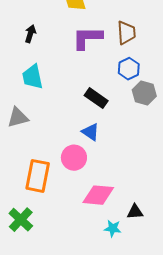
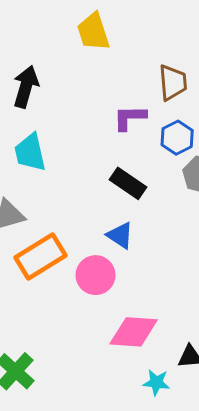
black arrow: (30, 34) -> (26, 87), size x1.5
purple L-shape: (87, 38) -> (130, 118), moved, size x0.7
orange rectangle: (38, 176) -> (40, 257), moved, turned 48

